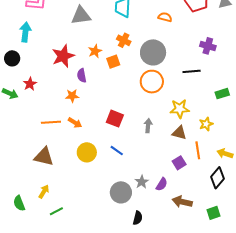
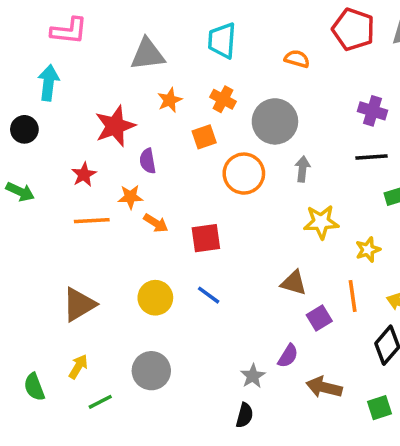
orange star: (95, 51) -> (170, 100), moved
black line: (192, 71) -> (372, 157), moved
orange circle: (152, 82) -> (244, 174), moved
red star: (30, 84) -> (84, 175), moved
red square: (115, 119) -> (206, 238), turned -30
orange line: (51, 122) -> (92, 221), moved
orange arrow: (75, 123) -> (156, 223), moved
gray arrow: (148, 126) -> (302, 169), moved
brown triangle: (179, 133) -> (294, 283), moved
brown triangle: (44, 157) -> (79, 304), turned -45
gray star: (142, 182) -> (253, 376), moved
gray circle: (121, 192) -> (151, 371), moved

